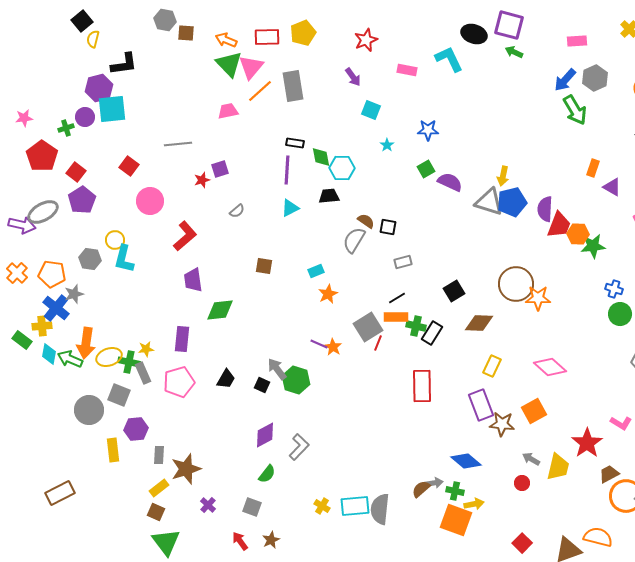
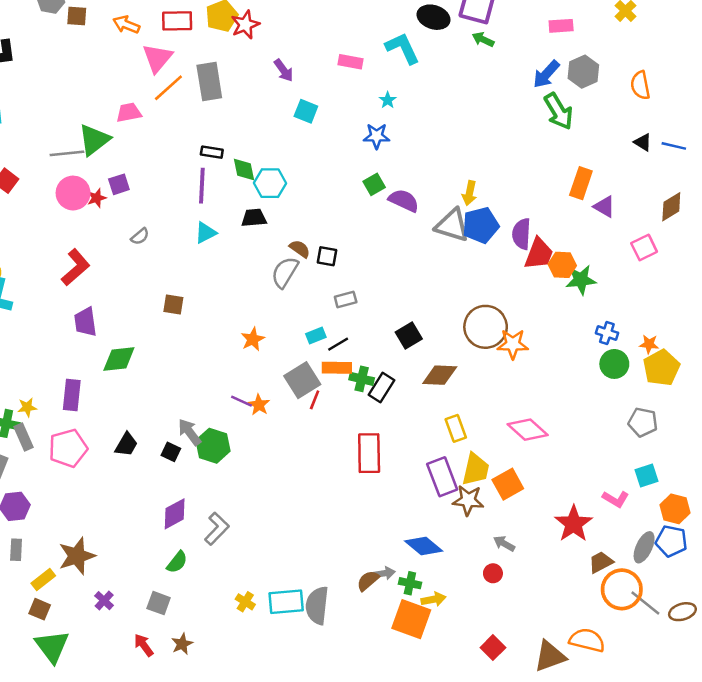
red star: (366, 40) -> (245, 25), moved
green triangle: (229, 64) -> (94, 140), moved, turned 36
cyan star: (387, 145) -> (388, 100), moved
orange rectangle: (593, 168) -> (581, 183), size x1.4
pink circle: (150, 201) -> (73, 193), moved
cyan rectangle: (316, 271) -> (316, 335), moved
yellow rectangle: (492, 366) -> (456, 428), turned -45
gray rectangle: (159, 455) -> (16, 550), moved
yellow trapezoid: (558, 467) -> (476, 469), moved

